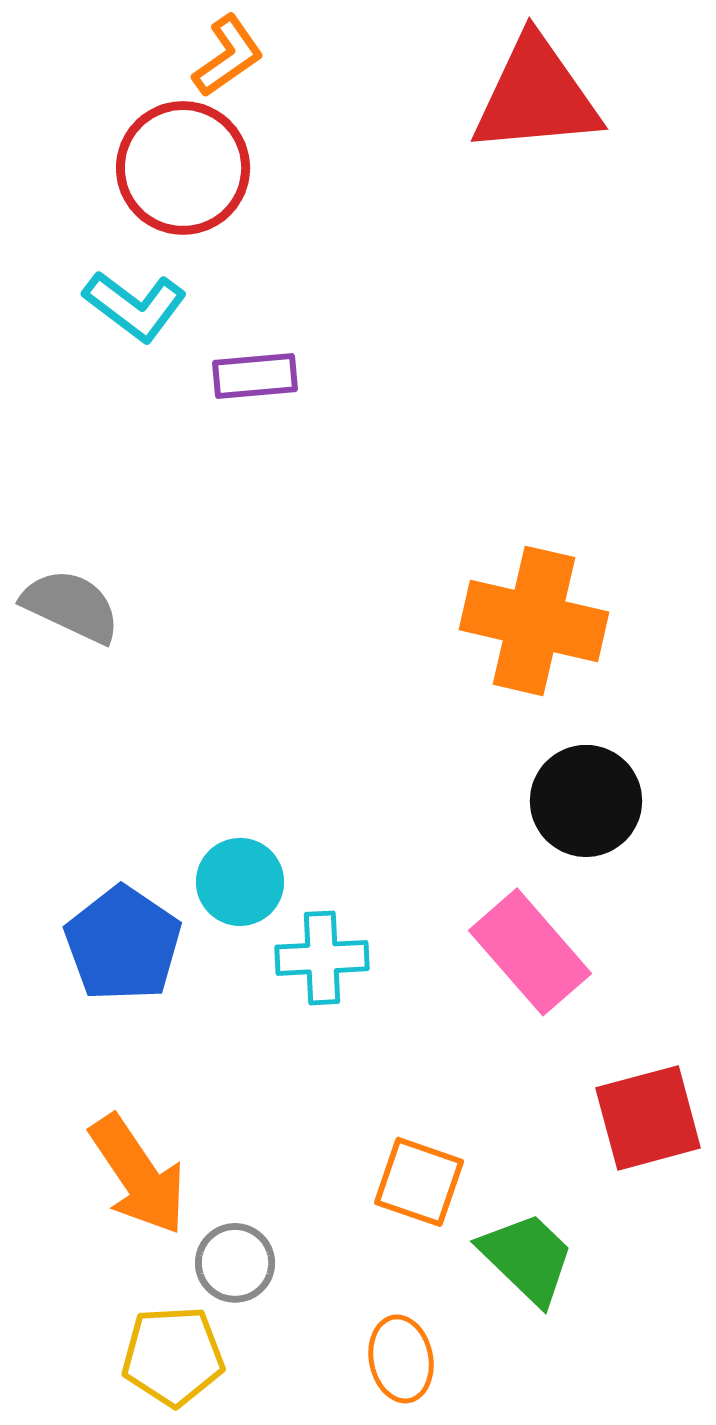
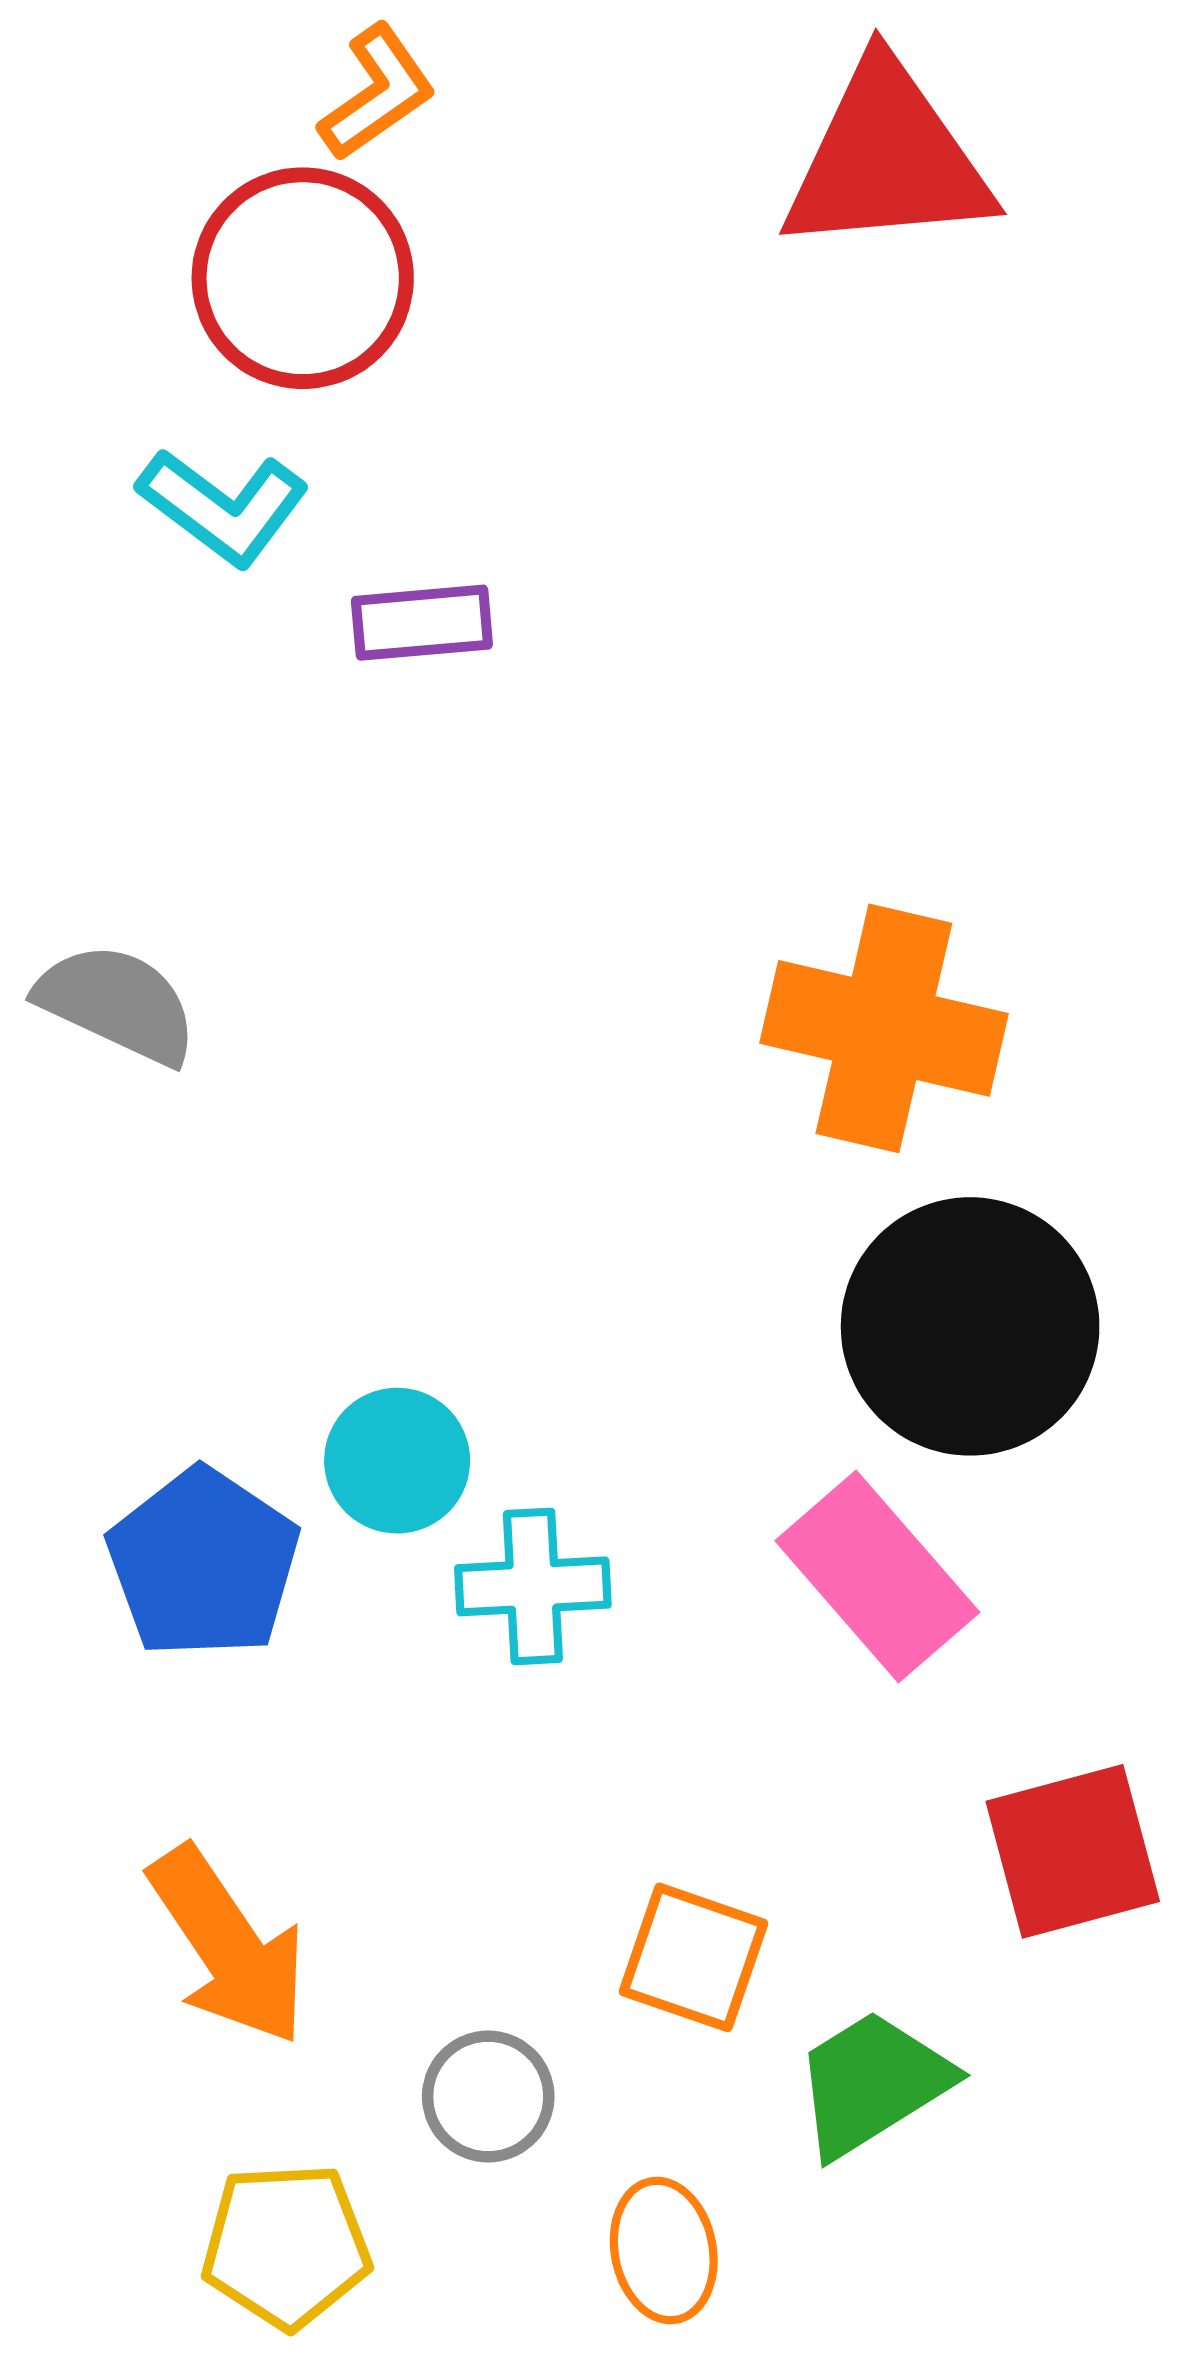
black circle: (586, 801) -> (970, 1326), size x1.4
green trapezoid: (527, 1258) -> (872, 2083), turned -76
gray circle: (235, 1263) -> (488, 2096), moved

